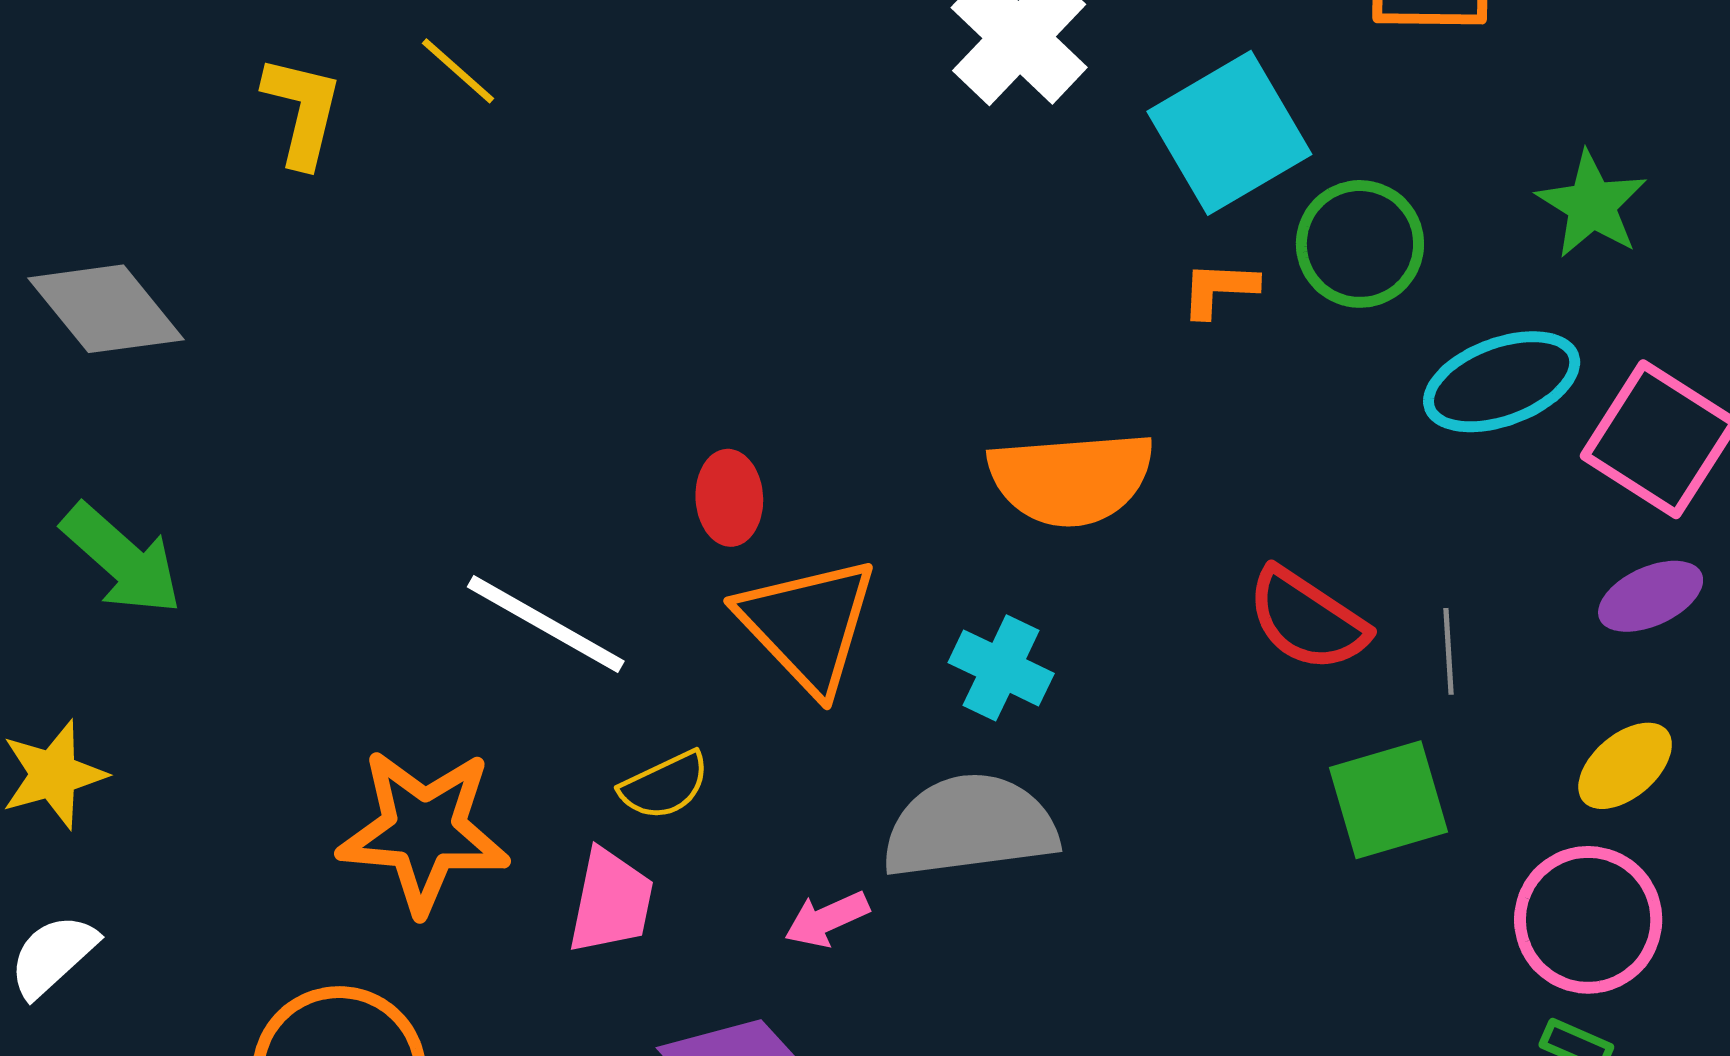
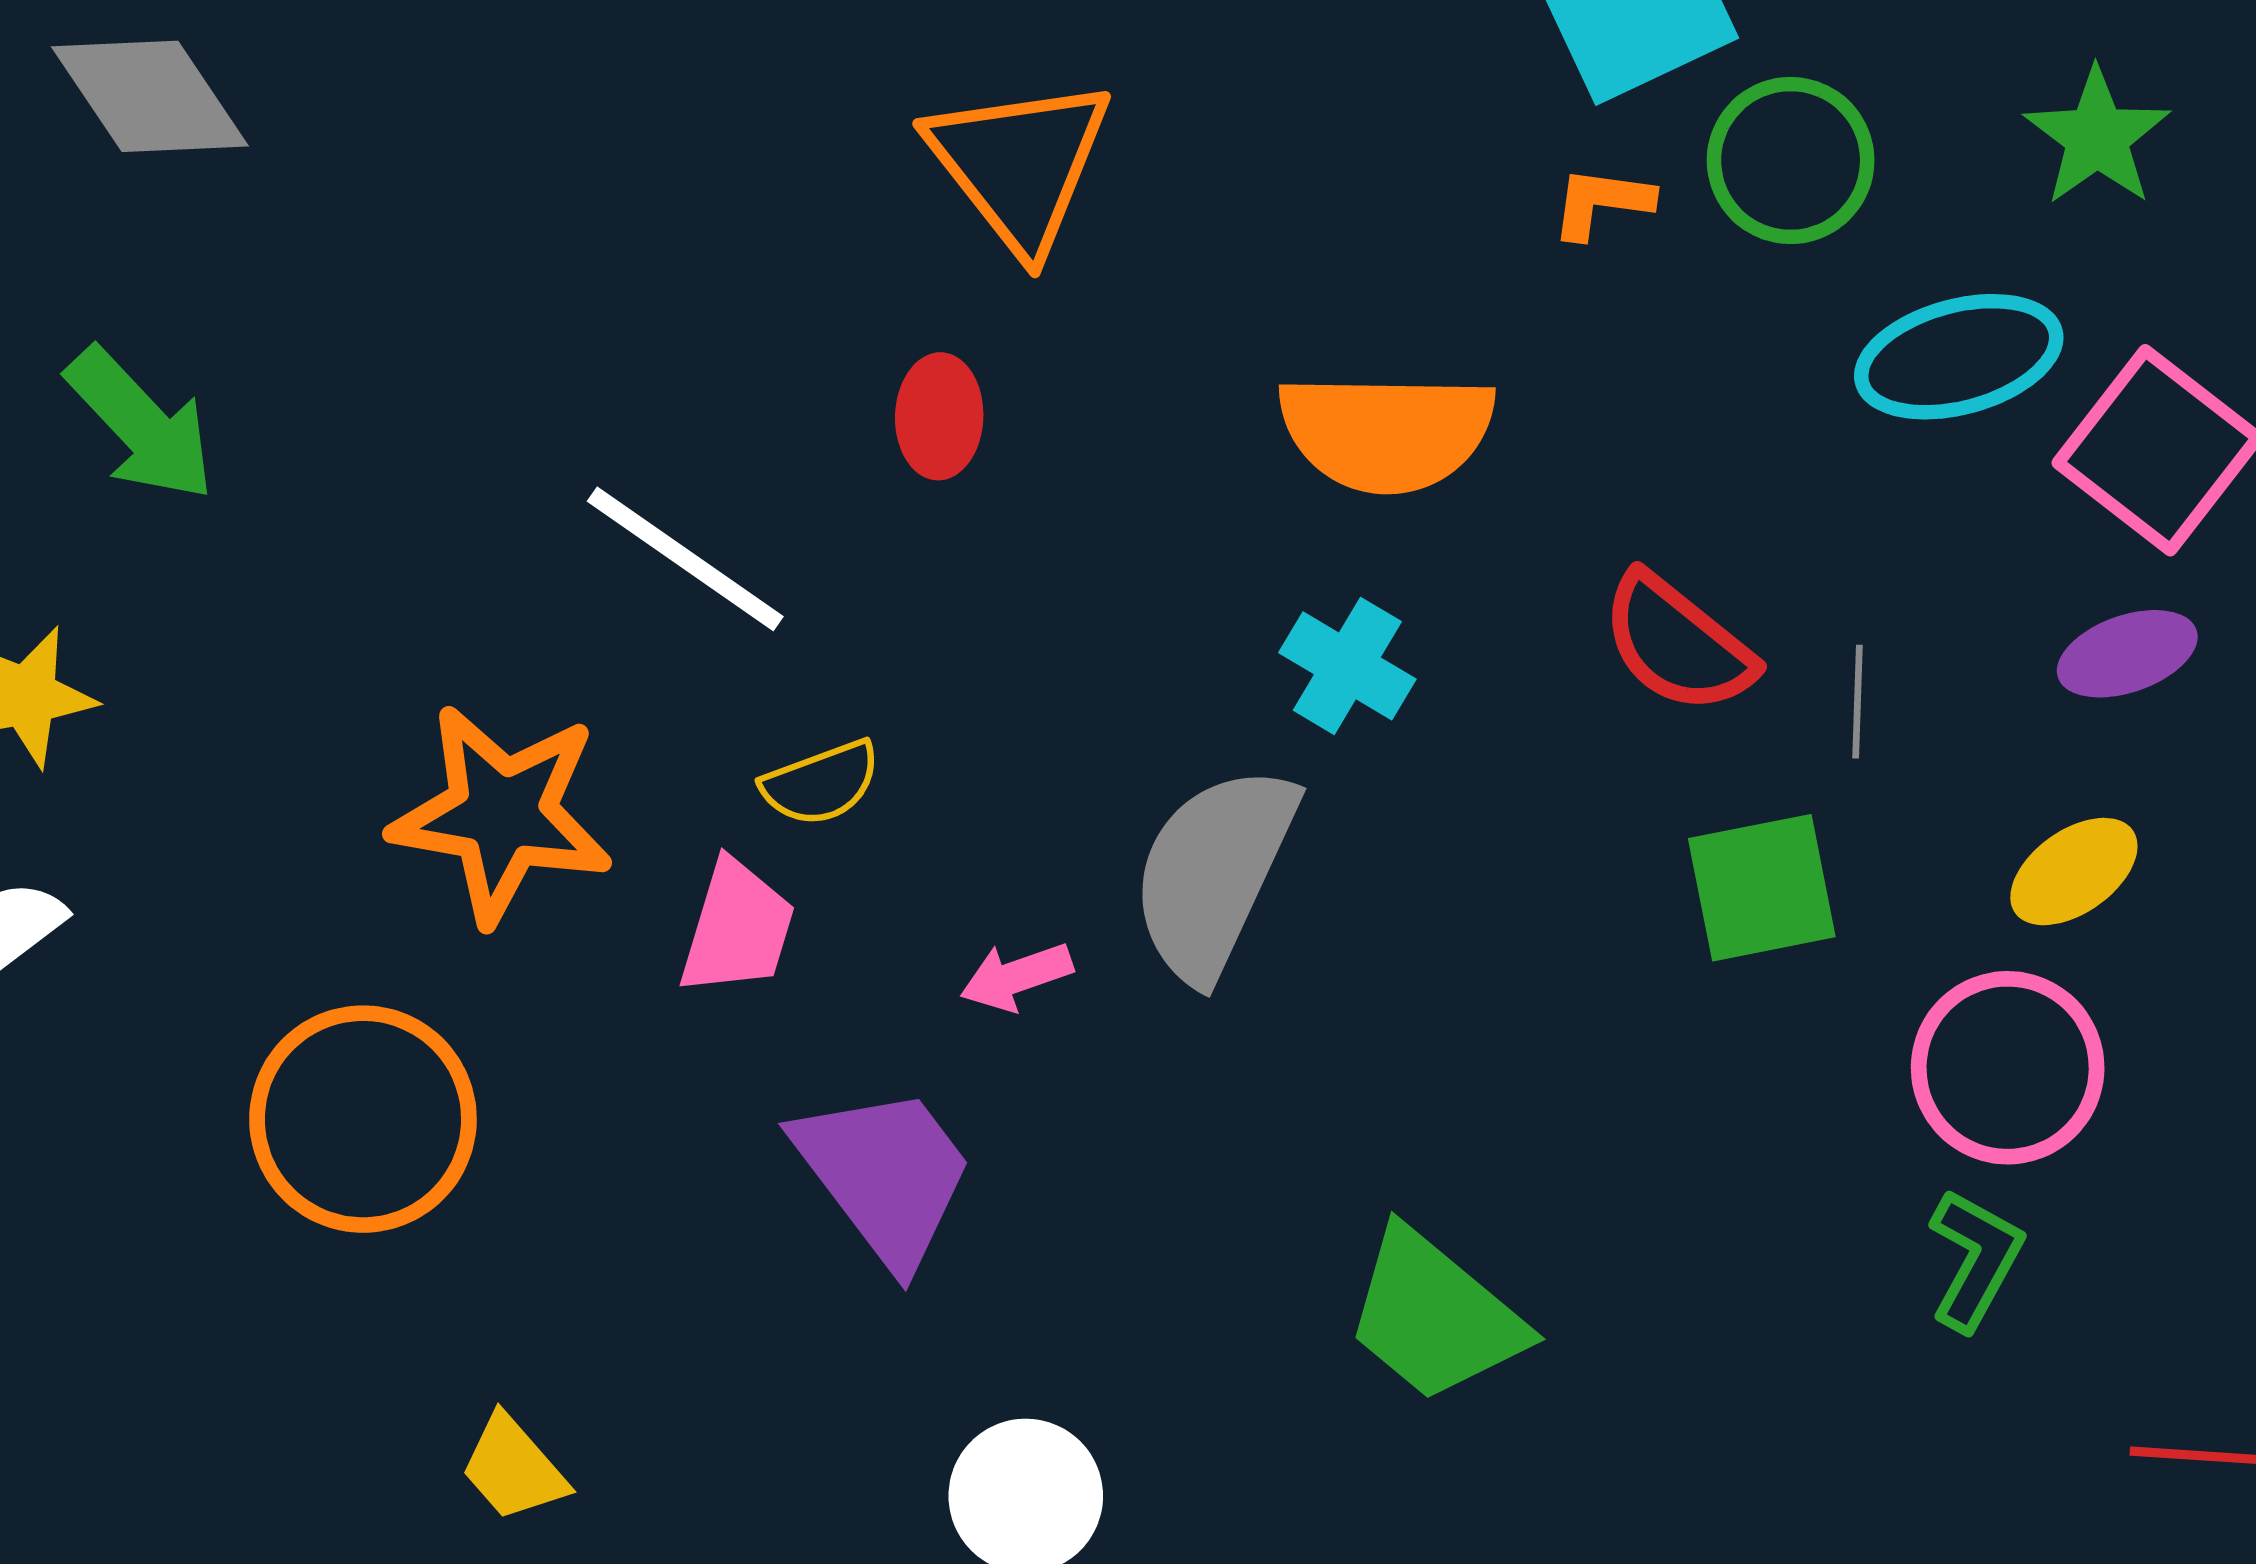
orange triangle: (808, 625) -> (1019, 164), moved
cyan cross: (1001, 668) -> (1347, 666), moved
gray semicircle: (970, 826) -> (1214, 872), turned -63

